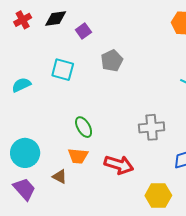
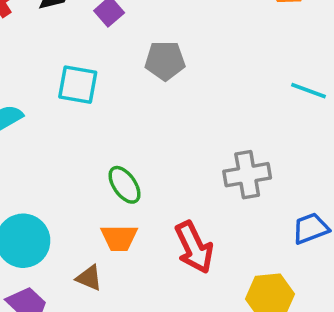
gray pentagon: (112, 61) -> (165, 61), turned 30
red arrow: (119, 165) -> (194, 247), turned 52

